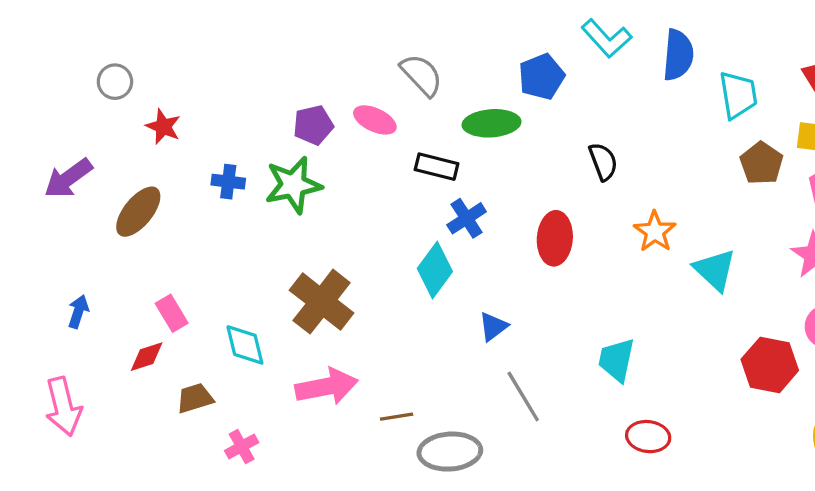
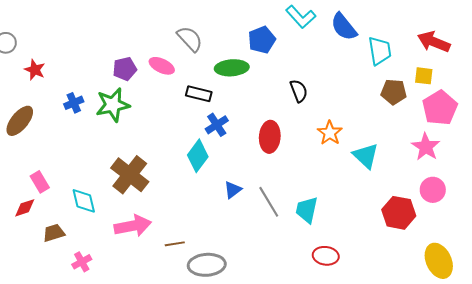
blue semicircle: (678, 55) -> (344, 27), turned 136
brown pentagon: (761, 163) -> (394, 92), turned -30
blue cross: (228, 182) -> (74, 103), turned -30
gray line: (523, 397) -> (269, 202), moved

